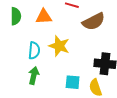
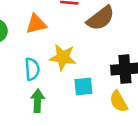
cyan square: (73, 82) -> (83, 86), moved

